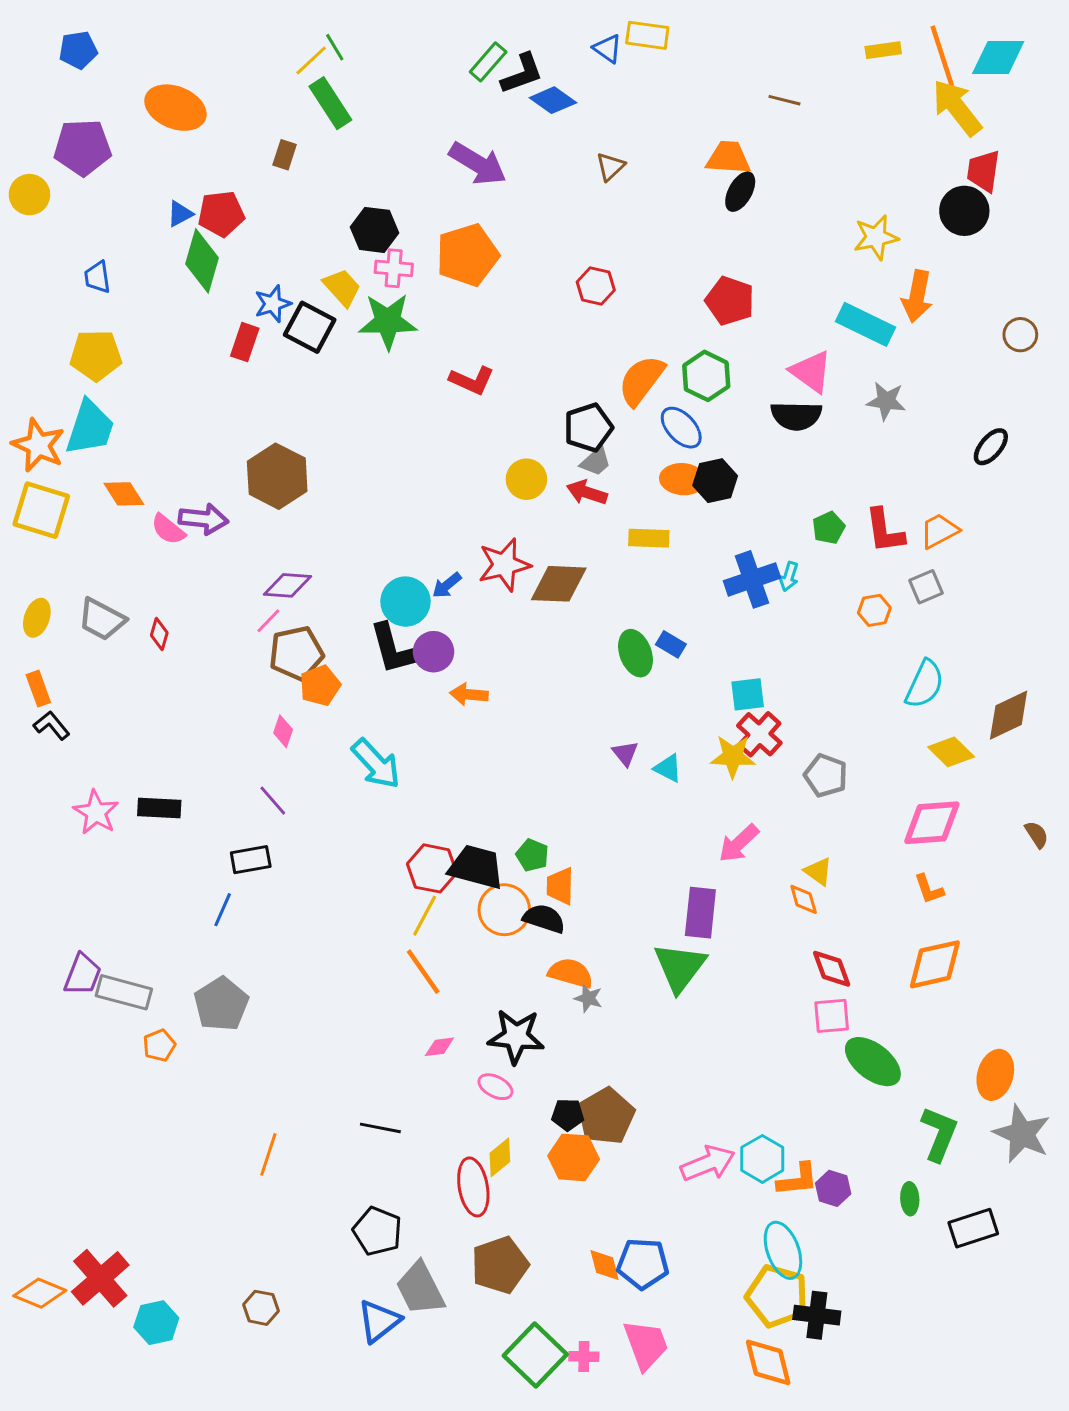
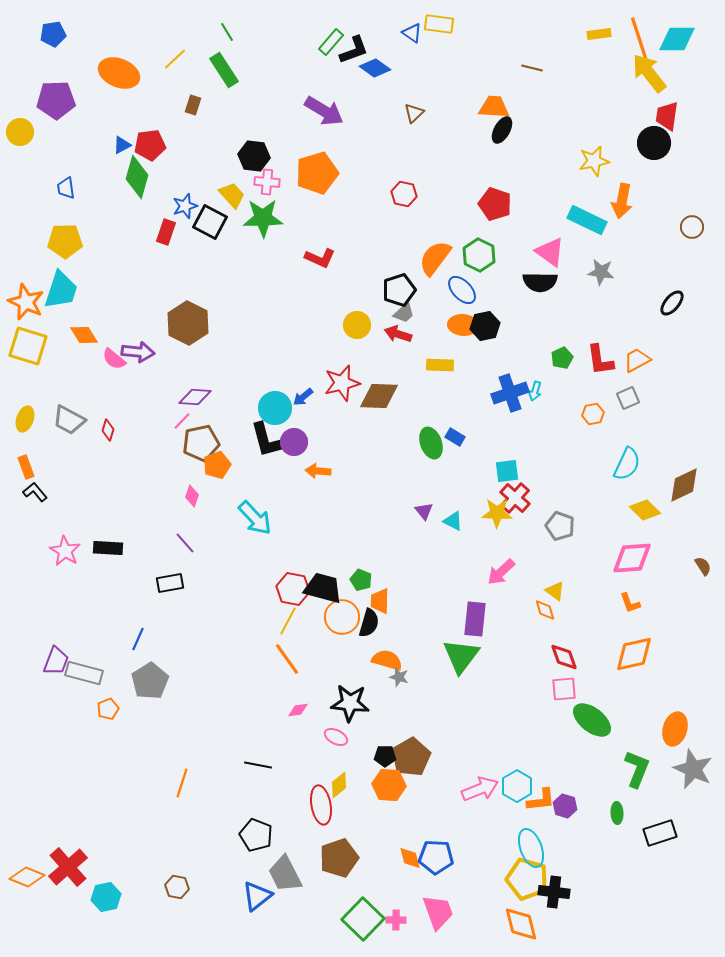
yellow line: (311, 60) -> (175, 59), moved
blue line: (223, 910) -> (138, 639), moved
black semicircle: (544, 919) -> (369, 623), turned 88

